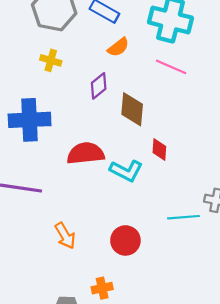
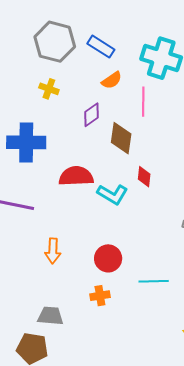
pink line: (171, 67) -> (143, 102), moved, turned 64
cyan line: (183, 217) -> (154, 281), moved
orange arrow: (65, 236) -> (53, 251), turned 30
orange cross: (102, 288) -> (100, 296), moved

